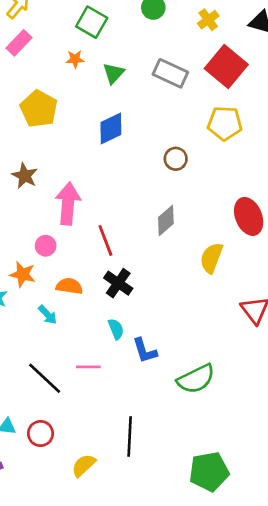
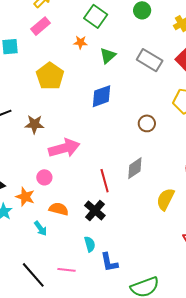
brown star: (25, 176) -> (34, 124), turned -30
pink arrow: (68, 204) -> (64, 148), turned 64
red line: (105, 241) -> (105, 181), moved

